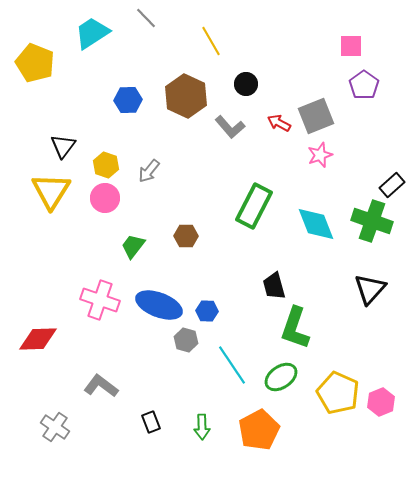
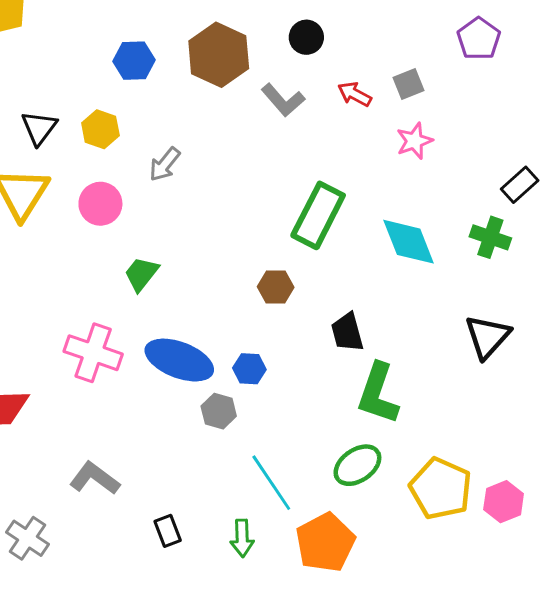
gray square: (316, 116) -> (409, 84), size x0.6
yellow hexagon: (106, 165) -> (100, 129), moved
green cross: (372, 221) -> (490, 237), size x0.7
brown hexagon: (186, 236) -> (276, 287), moved
cyan line: (232, 365) -> (271, 483), moved

